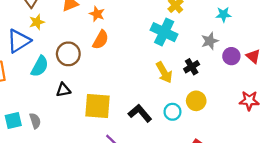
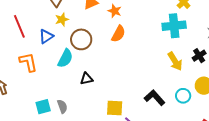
cyan cross: (164, 32) -> (174, 26), turned -30
blue triangle: (19, 41) -> (46, 36), size x0.7
brown circle: (68, 54) -> (81, 39), moved
yellow square: (97, 106) -> (115, 108), moved, size x0.7

